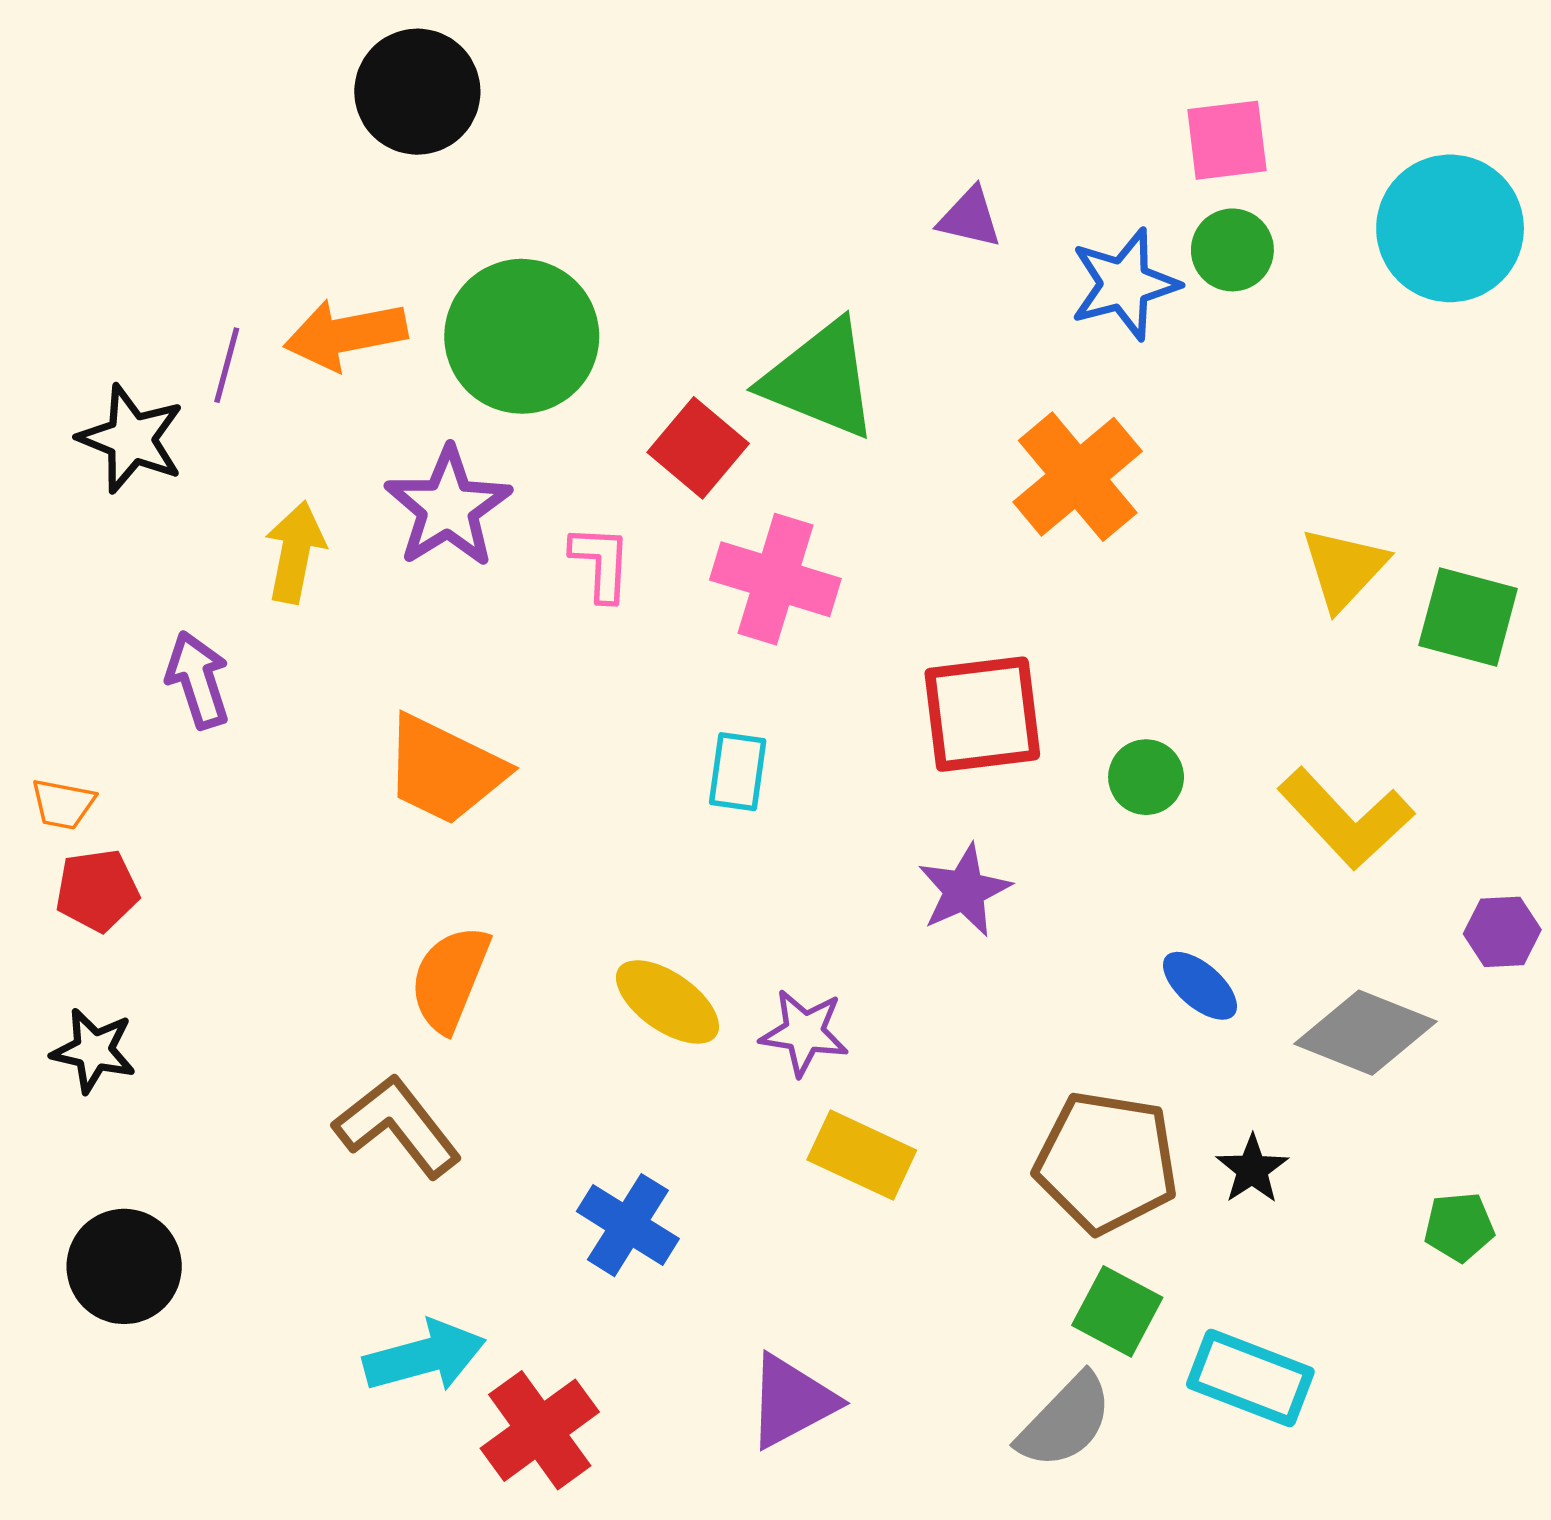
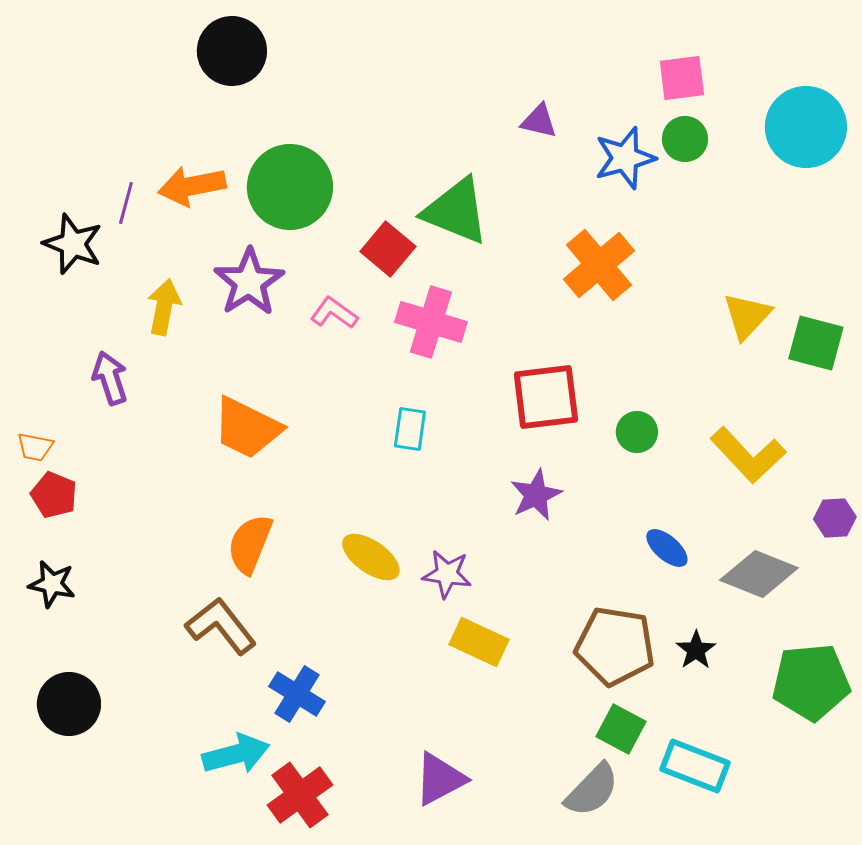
pink L-shape: (601, 563) -> (334, 313), turned -57
red pentagon: (97, 890) -> (54, 495), turned 30
blue cross: (628, 1225) -> (297, 694), moved
green pentagon: (1459, 1227) -> (811, 682), size x2.0

